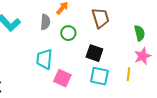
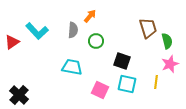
brown trapezoid: (100, 18) -> (148, 28), moved
cyan trapezoid: (44, 59) -> (72, 67), turned 95
pink square: (62, 78) -> (100, 90), moved

